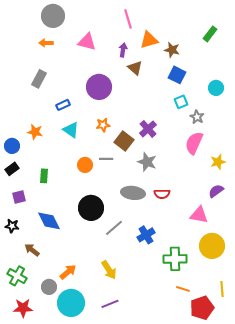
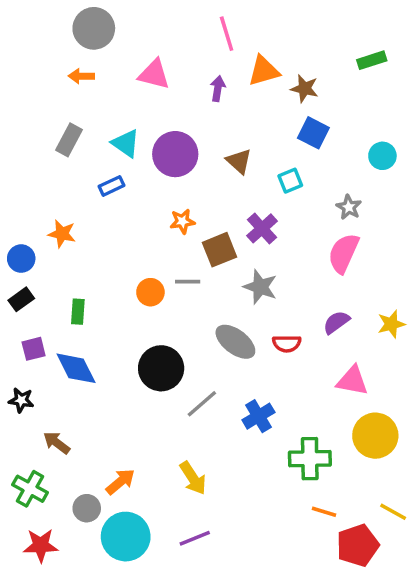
green rectangle: (210, 34) -> (372, 60), turned 35
brown triangle: (135, 68) -> (239, 161), moved
cyan square: (181, 102) -> (290, 181), moved
cyan triangle: (71, 130) -> (126, 143), moved
brown square: (124, 141) -> (220, 250), turned 30
yellow star: (218, 162) -> (391, 324), moved
purple semicircle: (216, 191) -> (336, 322), moved
gray ellipse: (133, 193) -> (235, 342), turned 30
blue diamond: (49, 221) -> (76, 368), moved
yellow line: (222, 289) -> (393, 512), turned -56

